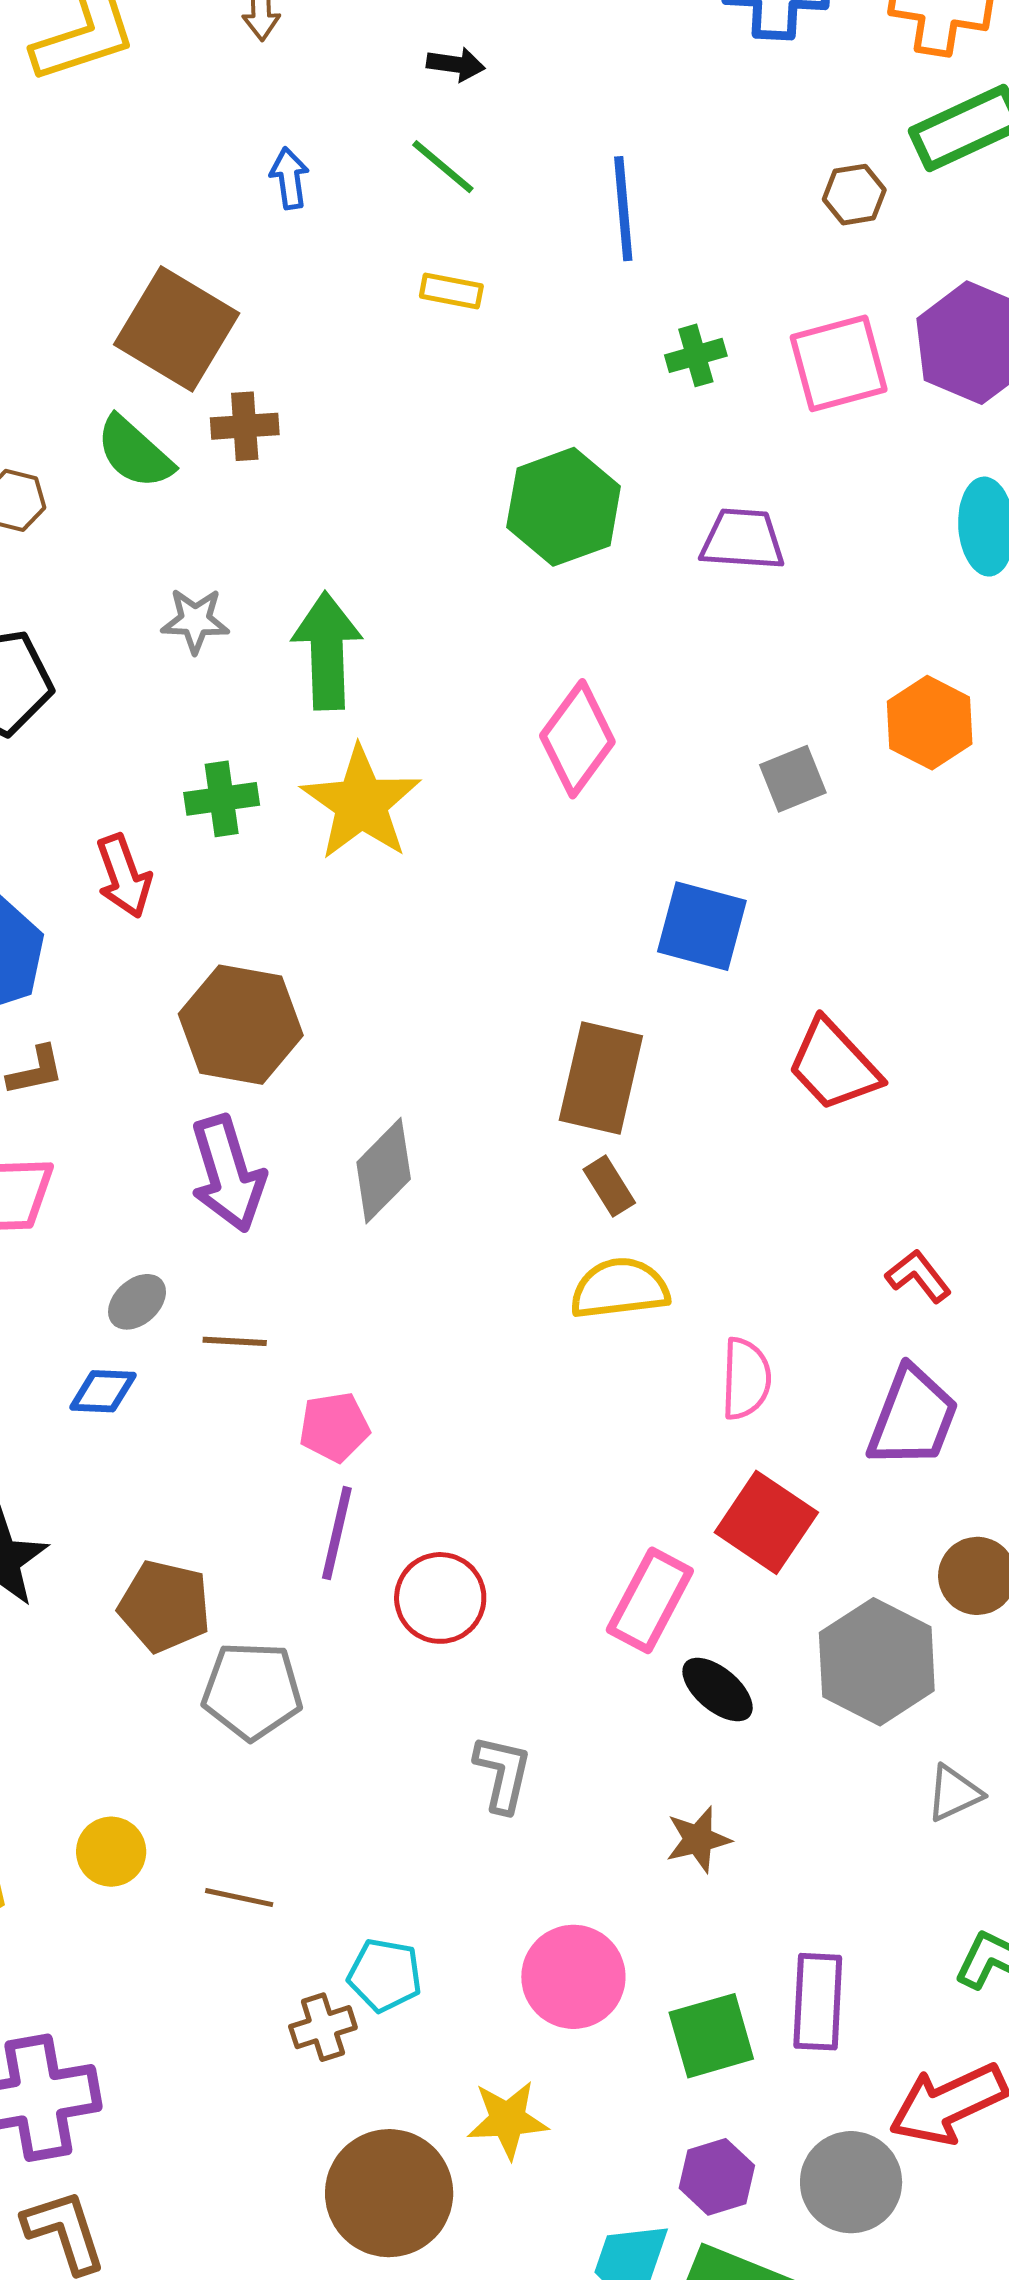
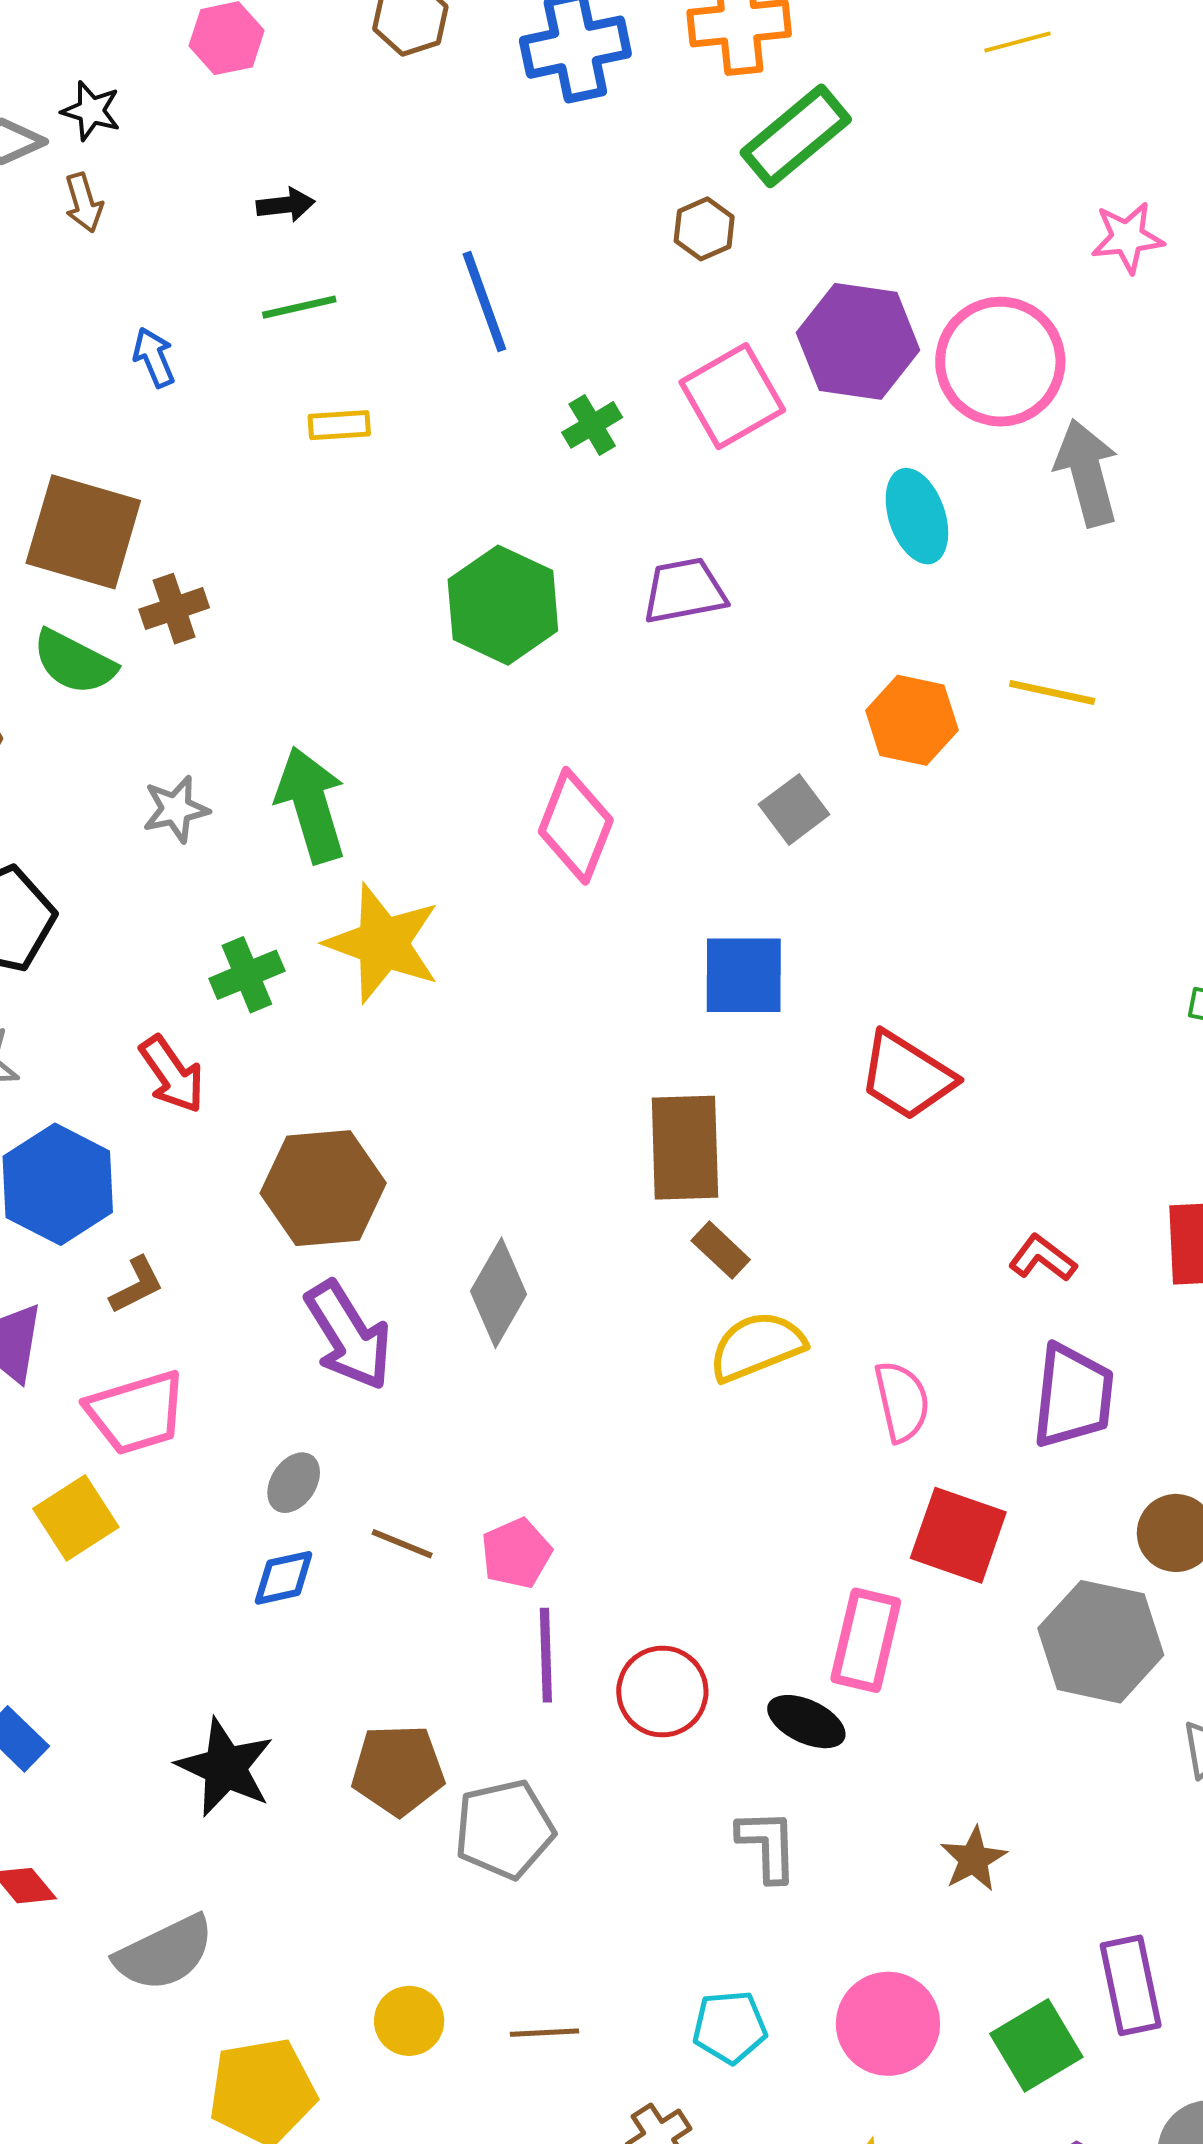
green line: (443, 167) -> (299, 307), turned -38
brown line: (235, 1341) -> (402, 1544), moved, turned 34
black ellipse: (718, 1690) -> (806, 1722), moved
cyan pentagon: (385, 1975) -> (730, 2027), moved

